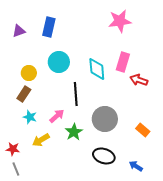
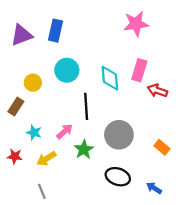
purple triangle: (19, 31) -> (22, 35), size x1.5
brown rectangle: (24, 94) -> (16, 106), moved
red star: (13, 149) -> (15, 156), moved
gray line: (16, 169) -> (42, 191), moved

